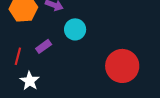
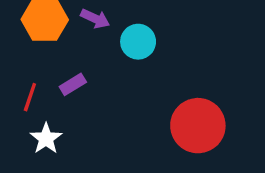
cyan circle: (75, 29) -> (138, 42), moved

